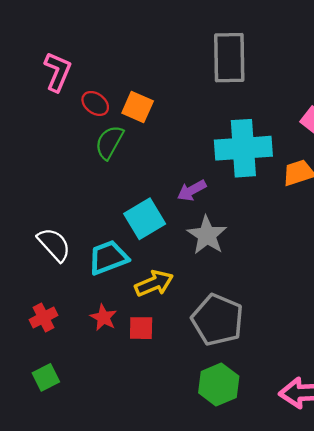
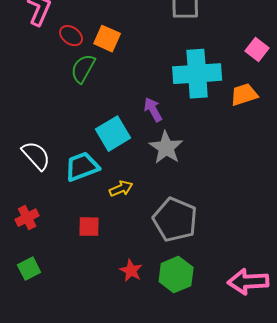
purple arrow: (192, 190) -> (153, 110), turned 90
yellow arrow: (154, 283) -> (121, 189), size x0.7
red star: (103, 317) -> (131, 271), moved
red square: (141, 328) -> (89, 227), moved

